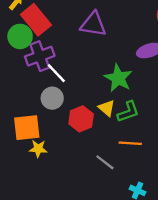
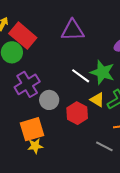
purple cross: (40, 56) -> (27, 84), moved
white line: (56, 73) -> (81, 76), moved
yellow star: (38, 149) -> (35, 146), moved

